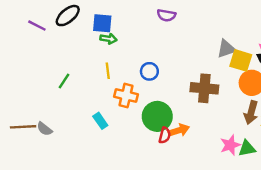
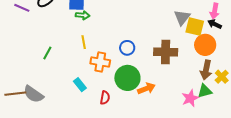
gray triangle: (226, 49) -> (182, 18), turned -30
blue circle: (149, 71) -> (127, 48), moved
gray semicircle: (45, 129) -> (33, 94), size x1.5
red semicircle: (165, 135) -> (105, 98), moved
green triangle: (247, 148) -> (205, 91), moved

